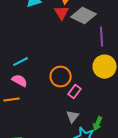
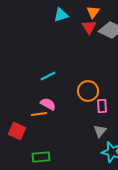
pink semicircle: (20, 81) -> (48, 104), moved
pink rectangle: (75, 92) -> (102, 106), turned -40

